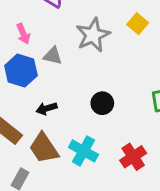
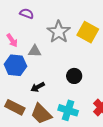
yellow square: (138, 24) -> (88, 32), moved, size x1.5

